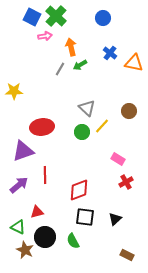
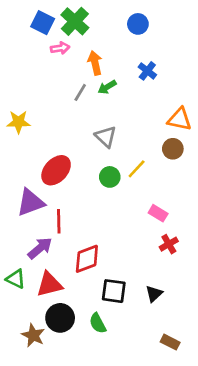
orange triangle: (134, 63) -> (180, 119), moved
gray triangle: (87, 108) -> (106, 137), moved
red ellipse: (42, 127) -> (56, 170), turned -40
red line: (45, 175) -> (59, 221), moved
purple arrow: (19, 185) -> (40, 248), moved
red diamond: (79, 190) -> (87, 259), moved
red triangle: (37, 212) -> (49, 284), size x1.5
green triangle: (18, 227) -> (16, 279), moved

